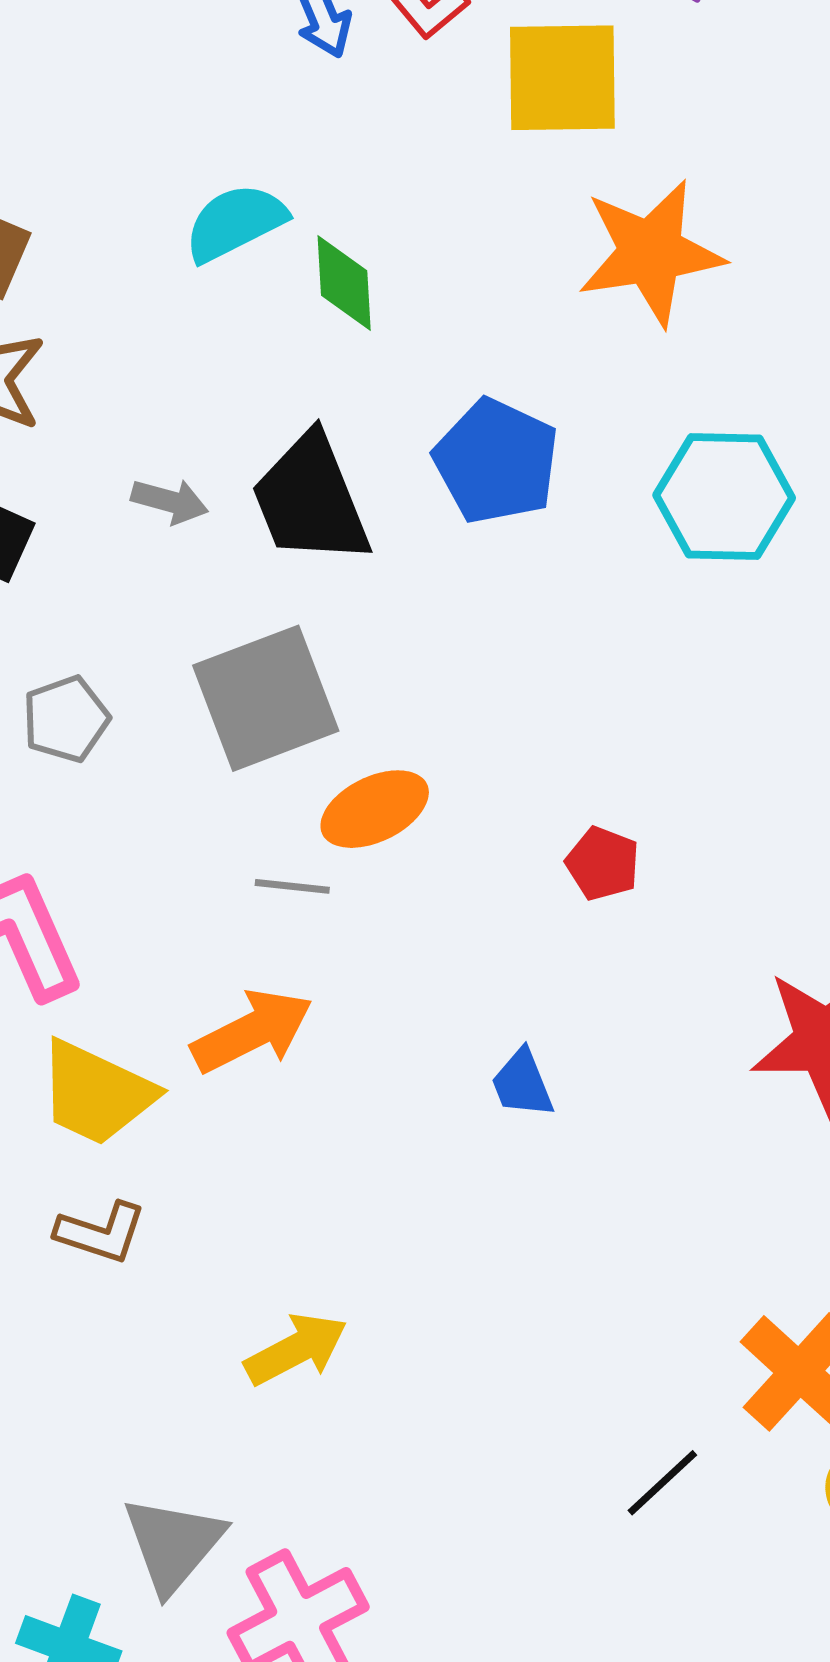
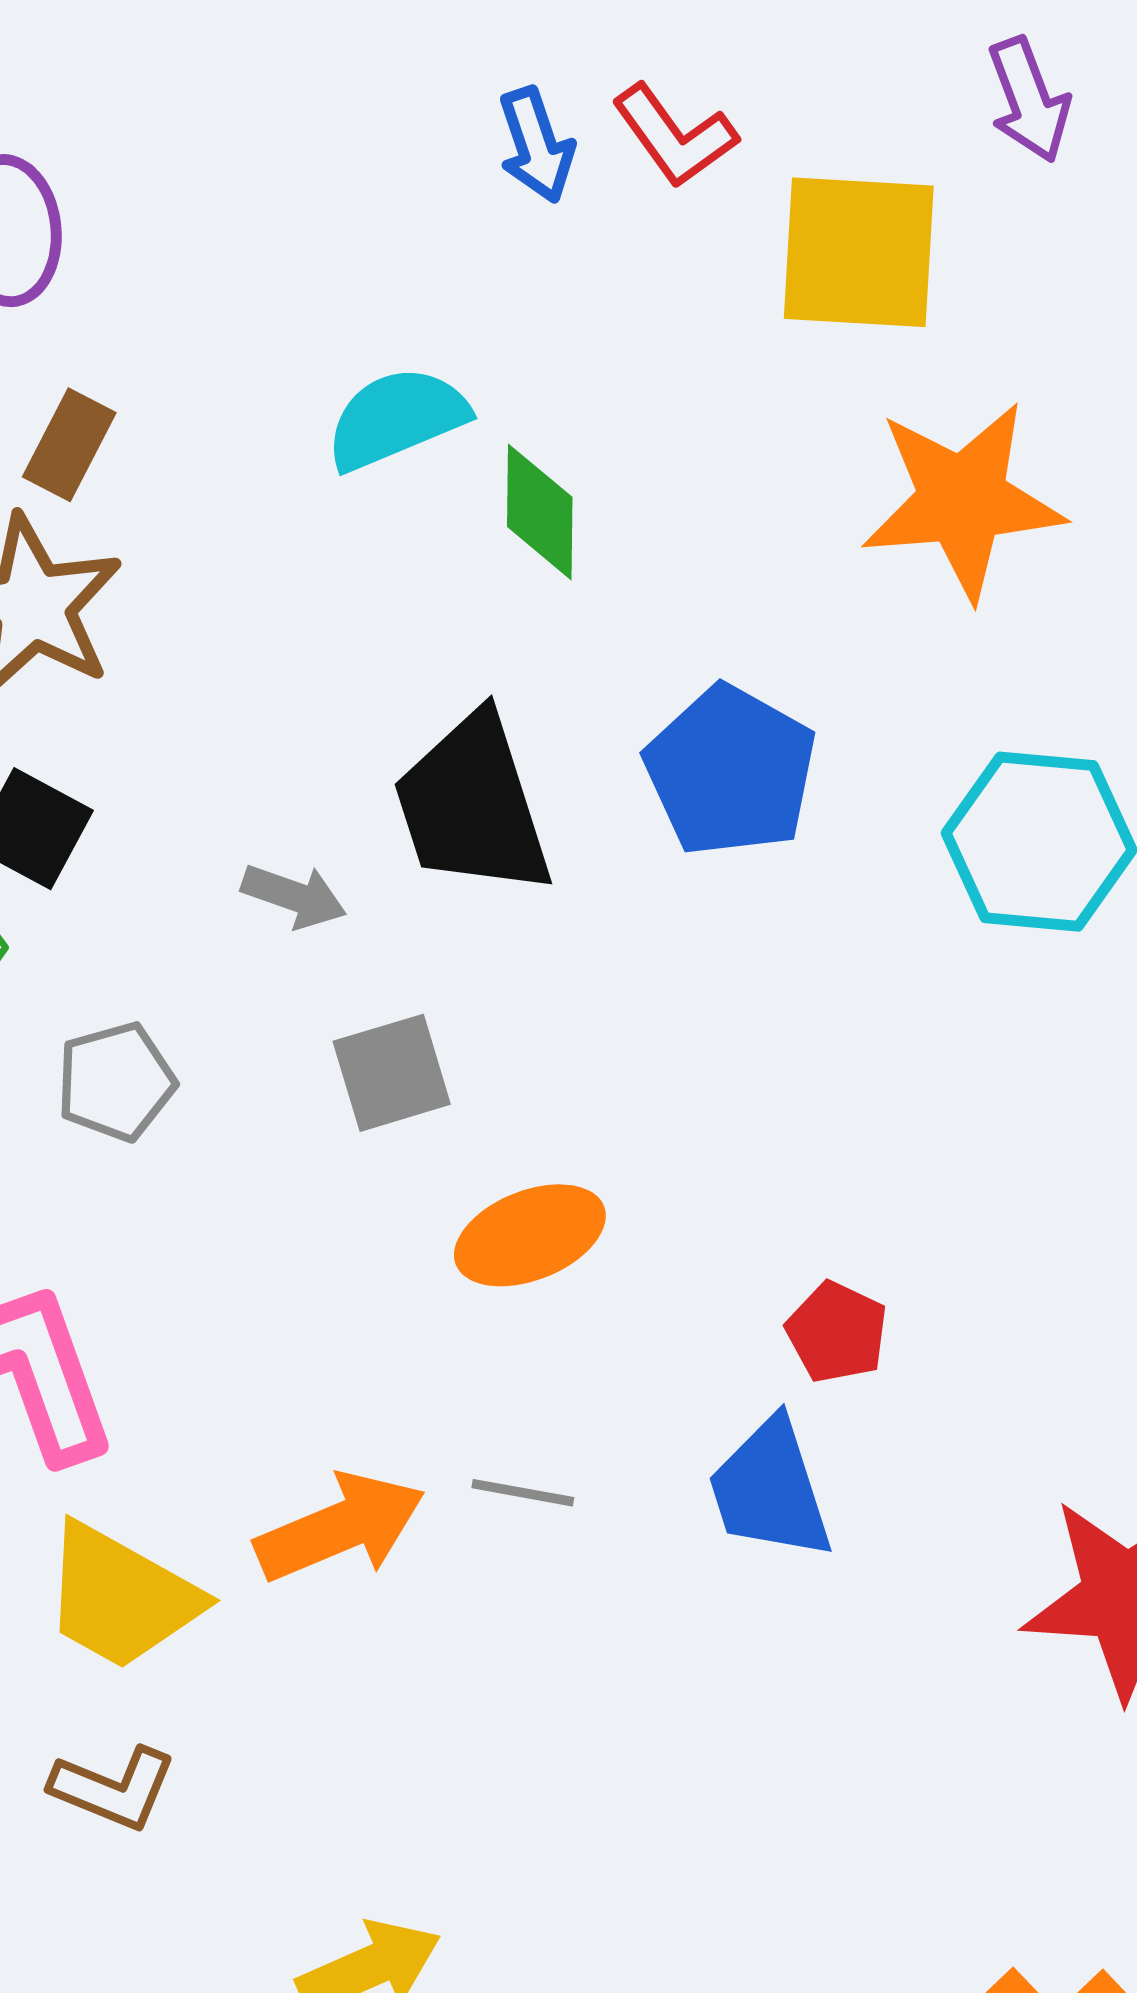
gray arrow: (170, 501) -> (294, 896), moved
gray square: (266, 698) -> (392, 1073), size x0.6
gray line: (292, 886) -> (523, 1493), moved
blue trapezoid: (522, 1084) -> (770, 1489), moved, size x1.5

